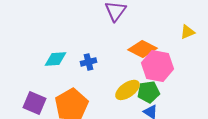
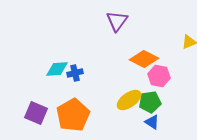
blue cross: (88, 62) -> (75, 73), moved
pink hexagon: (157, 66) -> (159, 76), size x0.7

